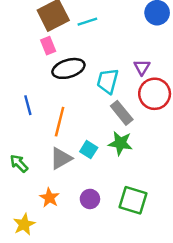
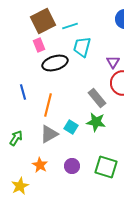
cyan trapezoid: (108, 81) -> (82, 47), moved
green arrow: (19, 163) -> (16, 138), turned 77

